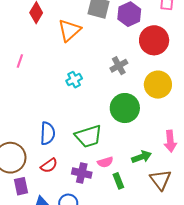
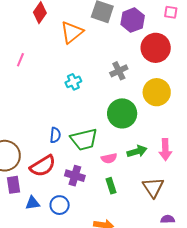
blue semicircle: (48, 133) -> (55, 135), moved, size x0.7
green arrow: (142, 157) -> (137, 151), moved
pink semicircle: (105, 162) -> (109, 158), moved
red semicircle: (49, 165) -> (43, 166), size x1.5

